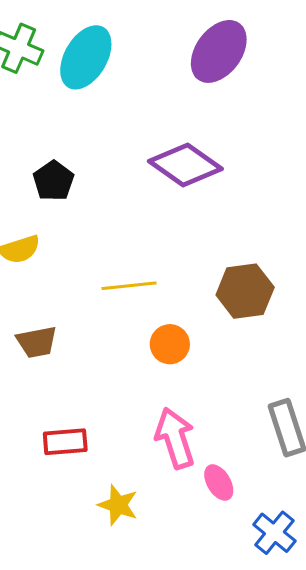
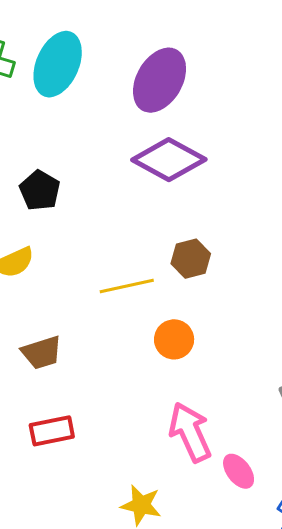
purple ellipse: (219, 51) -> (160, 80), moved
brown hexagon: (245, 291) -> (191, 259), moved, size x0.7
red rectangle: (65, 442) -> (52, 431), moved

